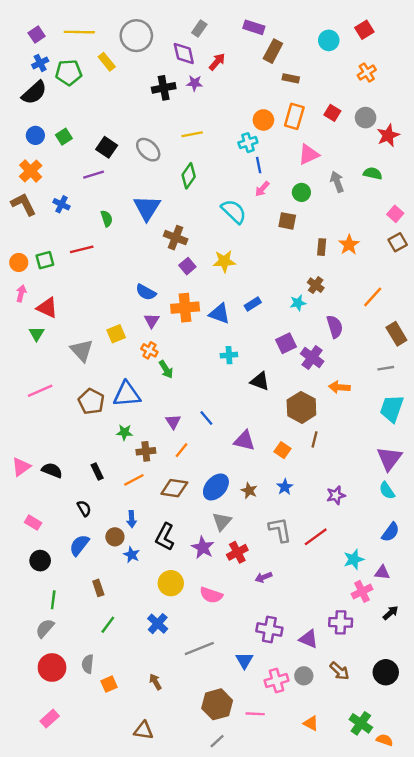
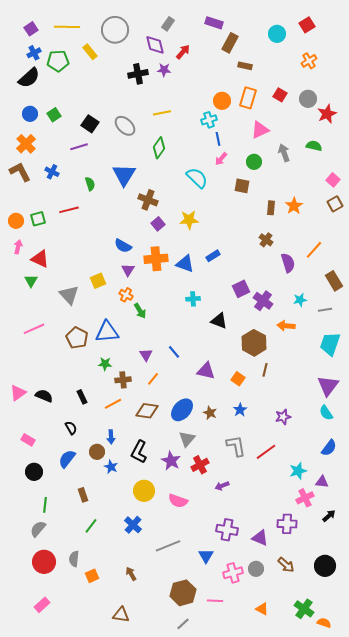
cyan star: (298, 303) -> (300, 300), moved
purple semicircle: (335, 327) -> (288, 263), moved

